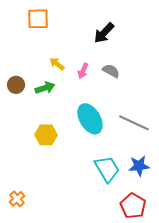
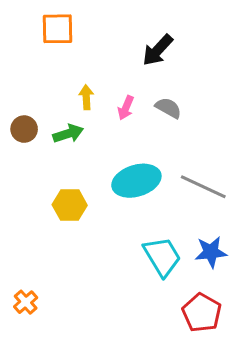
yellow arrow: (57, 64) -> (86, 97), turned 49
cyan ellipse: (90, 119) -> (136, 181), turned -76

